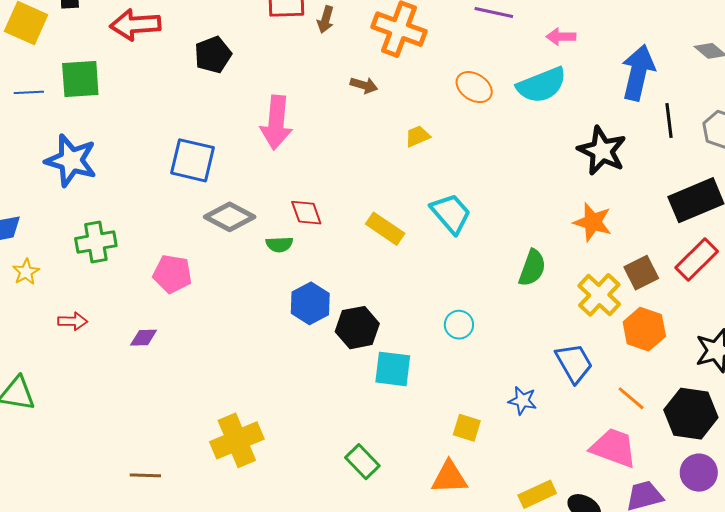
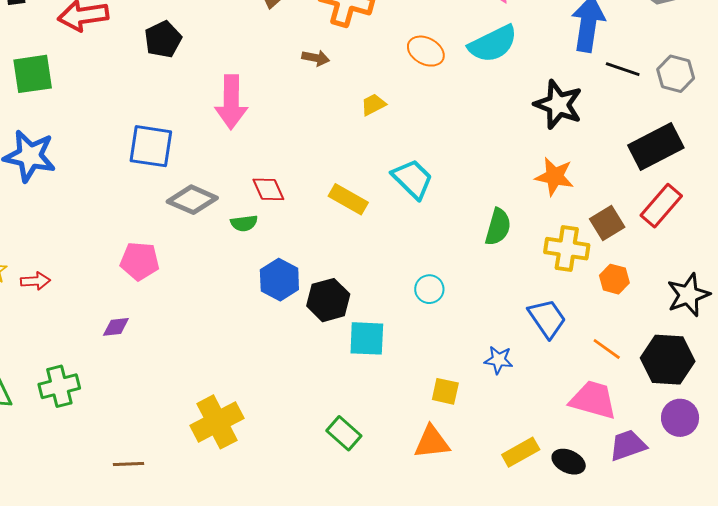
black line: (669, 120) -> (623, 69), turned -60
green cross: (96, 242) -> (59, 386), moved
yellow cross: (599, 295) -> (567, 249), turned -30
red arrow: (73, 321) -> (35, 281), moved
orange hexagon: (644, 329) -> (614, 279), size x0.7

